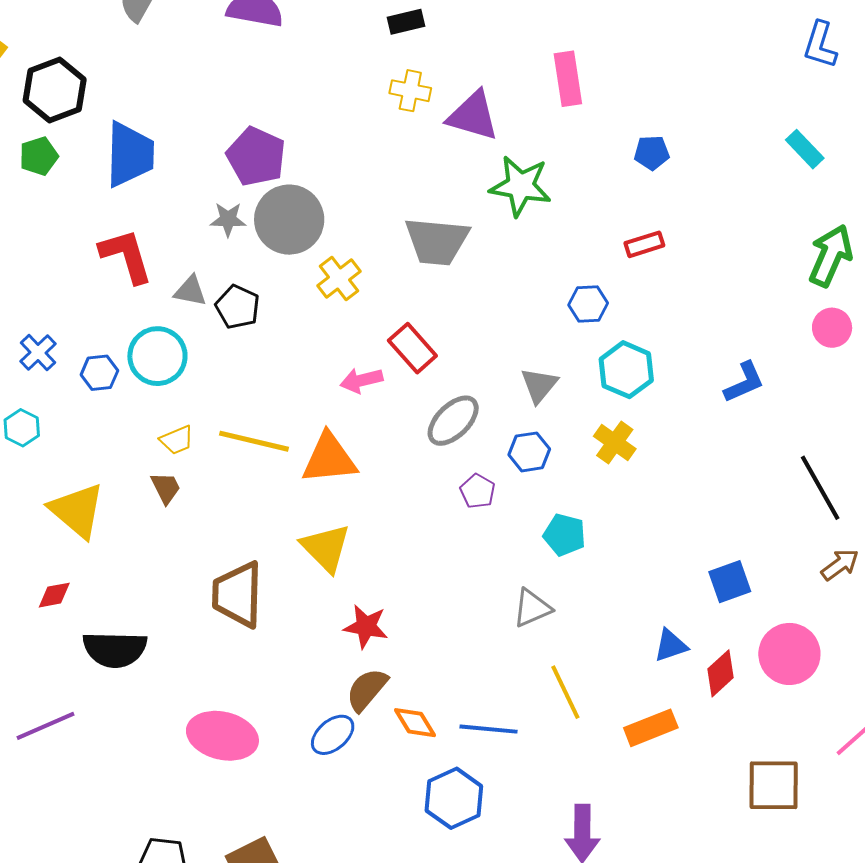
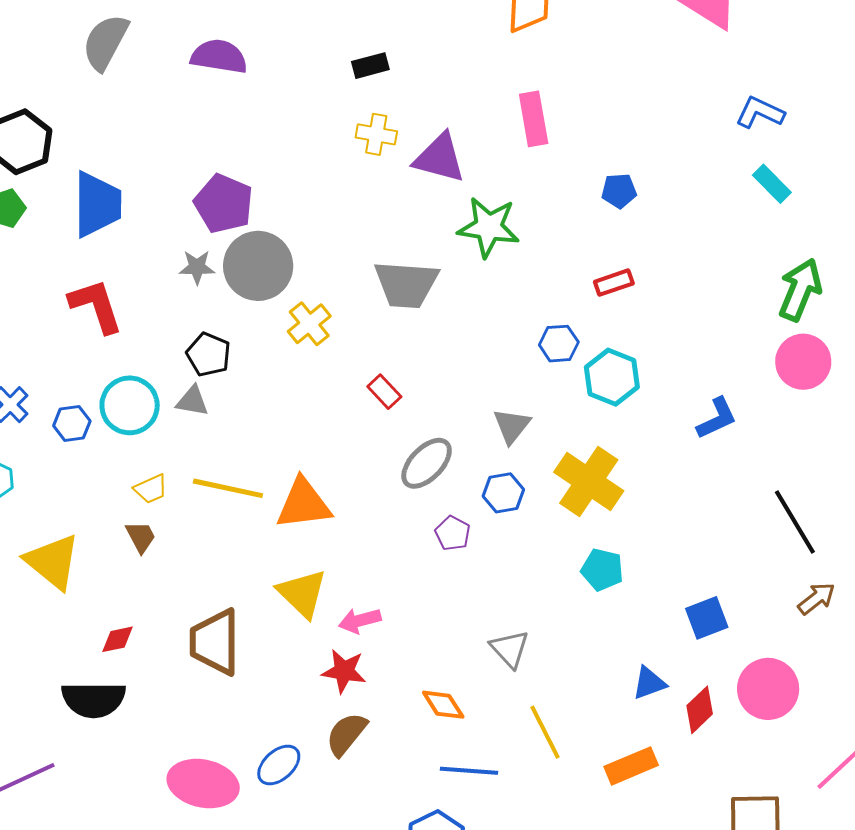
blue L-shape: (820, 45) -> (760, 113), moved, turned 99
gray triangle: (190, 291) -> (192, 401), moved
pink circle: (832, 328) -> (803, 362), size x1.4
red rectangle: (412, 348) -> (384, 392), size x0.7
cyan hexagon: (626, 370) -> (612, 377), moved
pink arrow: (361, 380) -> (360, 621), moved
yellow cross: (615, 443) -> (589, 481), size x1.6
cyan pentagon: (565, 535) -> (602, 570), moved
red diamond: (54, 595) -> (117, 639), moved
gray triangle: (532, 608) -> (510, 649), turned -48
orange diamond: (415, 723) -> (443, 705), moved
blue ellipse: (333, 735) -> (279, 765), moved

